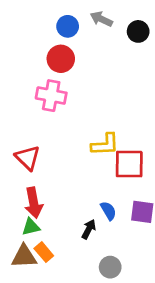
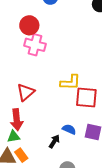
red circle: (61, 59) -> (29, 25), moved
red triangle: (28, 158) -> (26, 92), moved, turned 30
blue semicircle: (108, 211) -> (69, 129), turned -40

